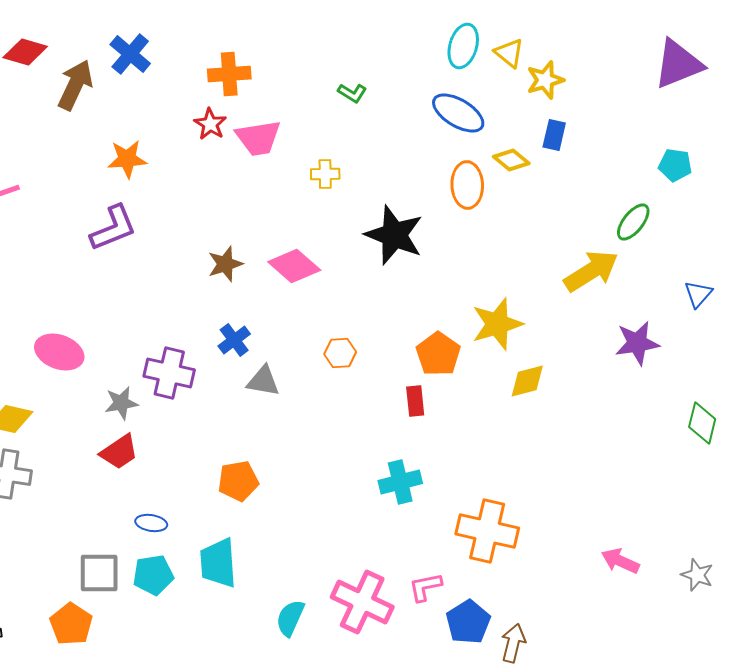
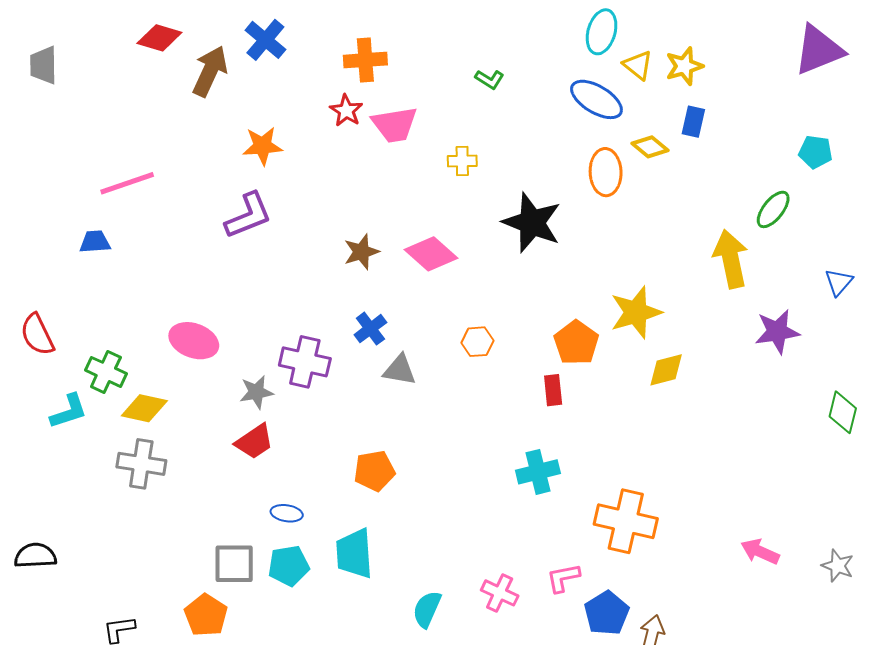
yellow triangle: (509, 53) -> (638, 65), moved
yellow arrow: (591, 271) -> (731, 259), turned -70
pink cross: (362, 602) -> (500, 593), size x0.6

